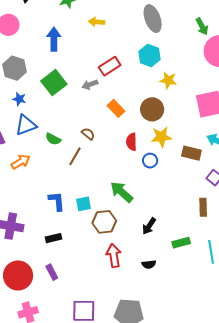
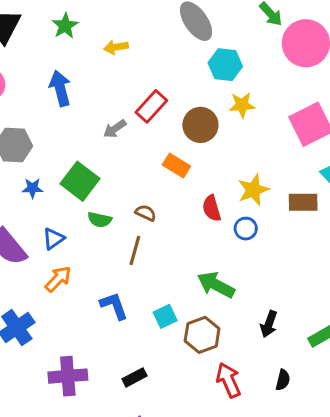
cyan hexagon: (150, 55) -> (225, 65), moved
green square: (54, 83) -> (80, 181), moved
gray arrow: (90, 85) -> (115, 129), moved
brown circle: (152, 109) -> (200, 125), moved
blue triangle: (26, 125) -> (53, 239), moved, size x0.7
green semicircle: (53, 139) -> (100, 220), moved
blue L-shape: (57, 201) -> (114, 306), moved
black semicircle: (149, 264) -> (283, 380), turned -56

